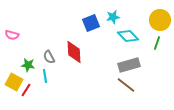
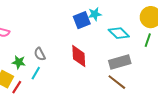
cyan star: (113, 17) -> (95, 14), moved
red diamond: (74, 52) -> (79, 56), moved
cyan line: (45, 76) -> (36, 73), turned 40

